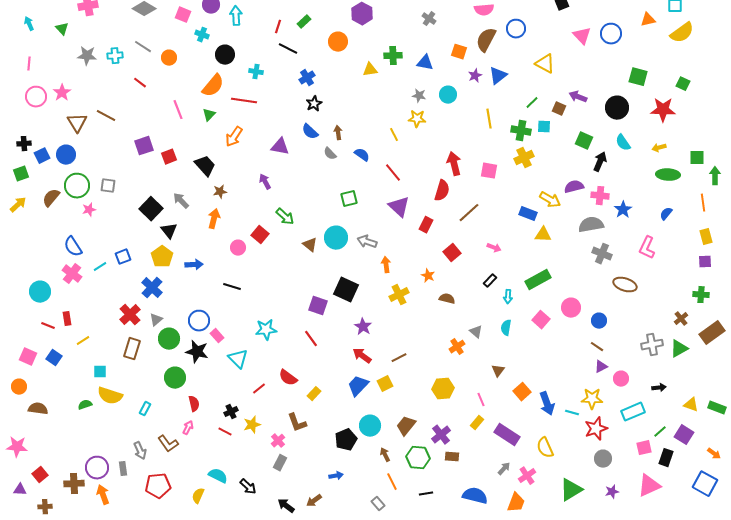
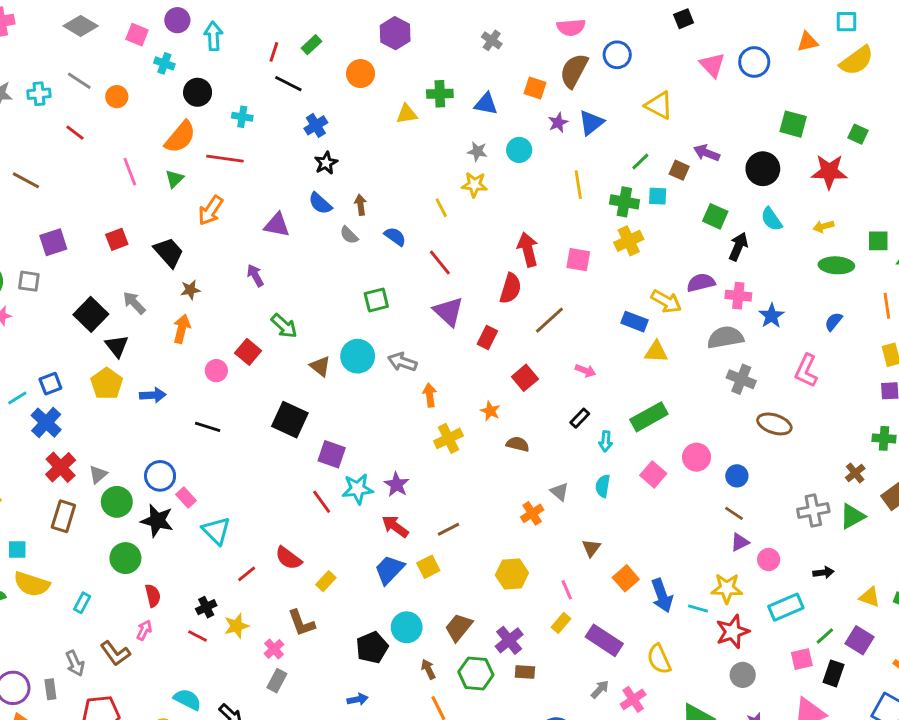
purple square: (144, 146) -> (53, 242), moved
blue cross: (152, 288) -> (46, 423), moved
black square: (346, 290) -> (290, 420), moved
cyan star: (266, 330) -> (358, 489), moved

